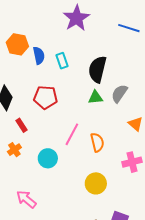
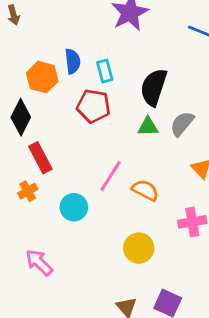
orange hexagon: (17, 44) -> (42, 77), moved
red pentagon: (45, 97) -> (93, 106), moved
red rectangle: (21, 125) -> (40, 158), size x1.5
orange semicircle: (97, 142) -> (145, 190), turned -54

